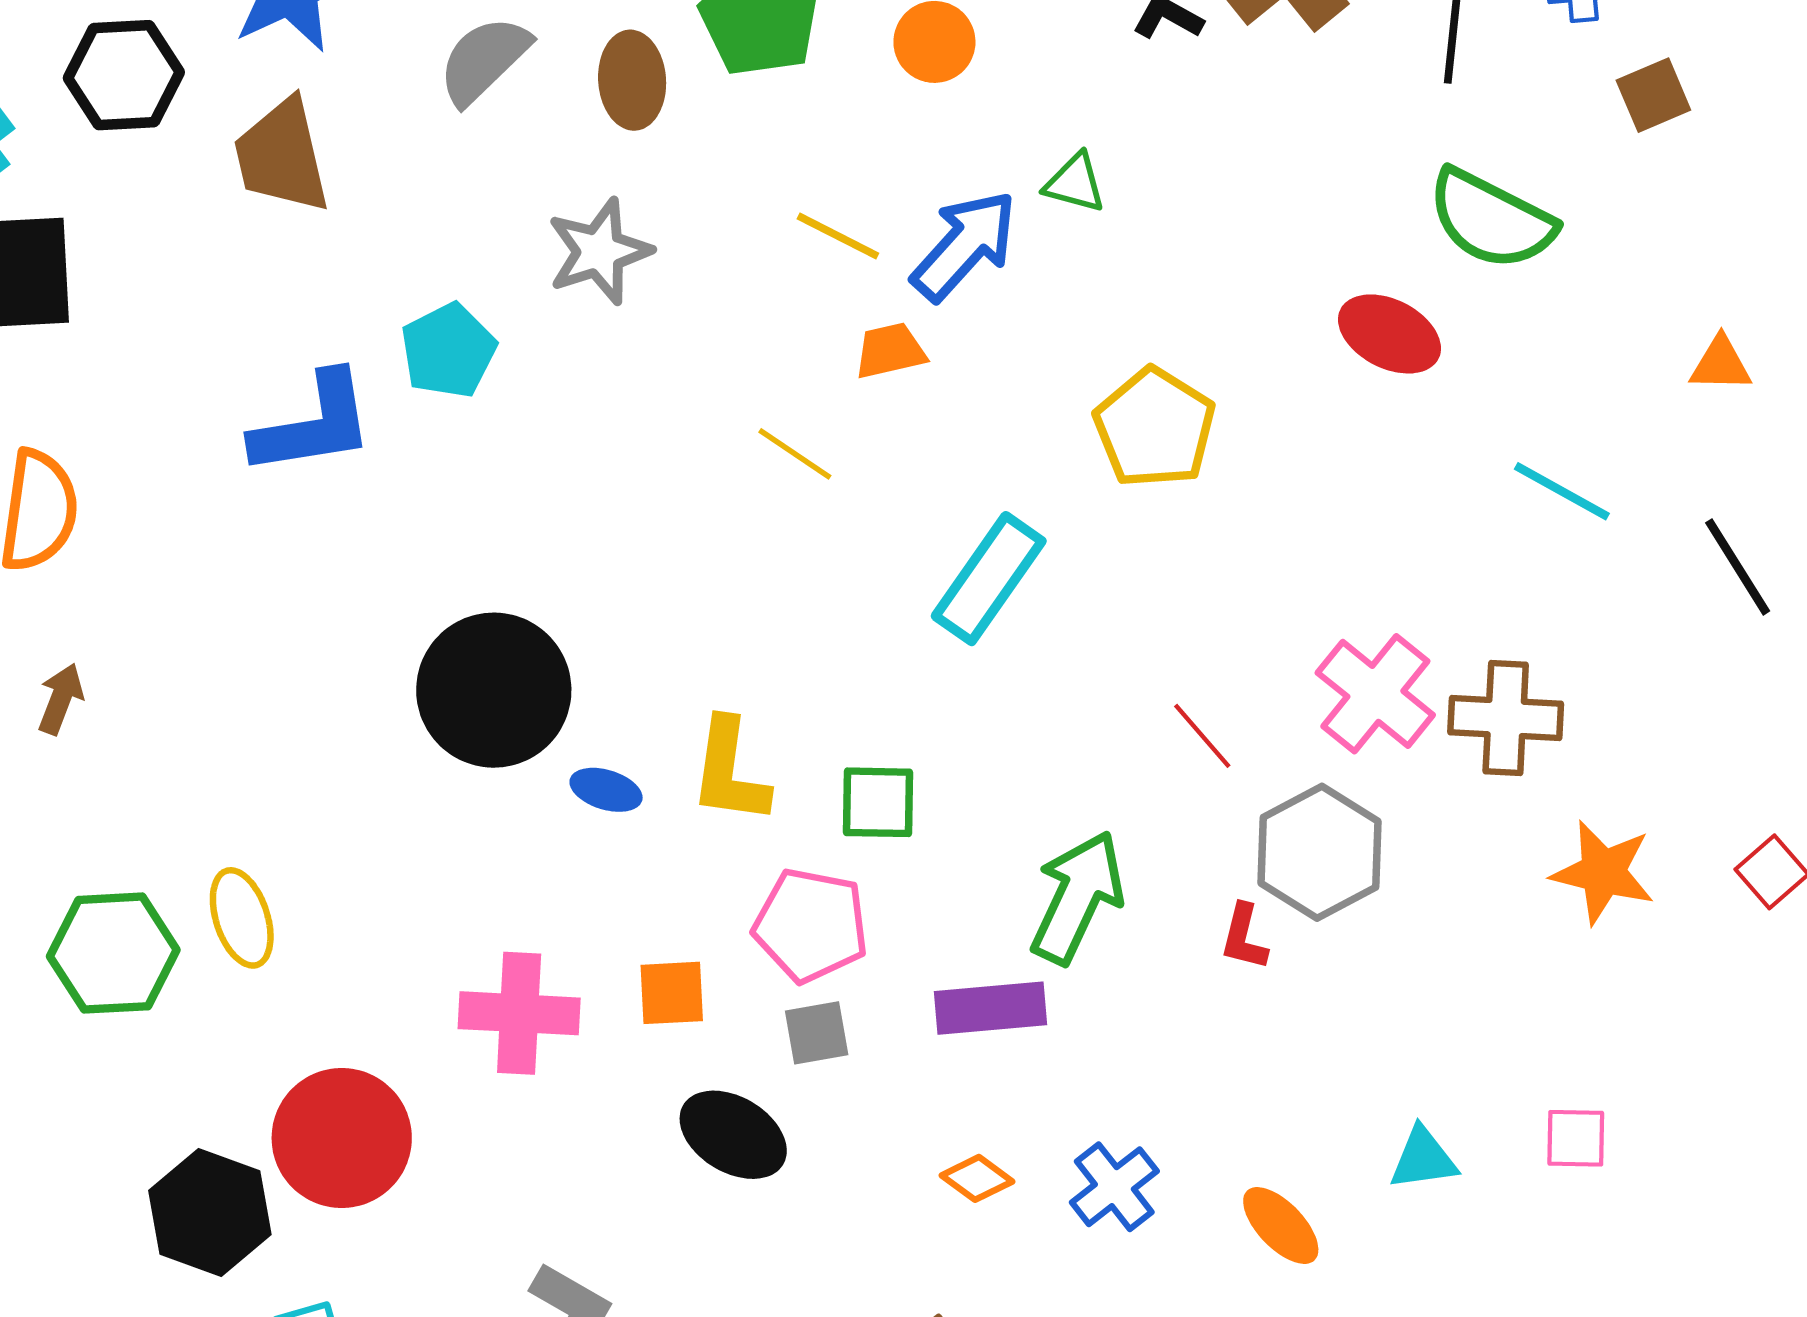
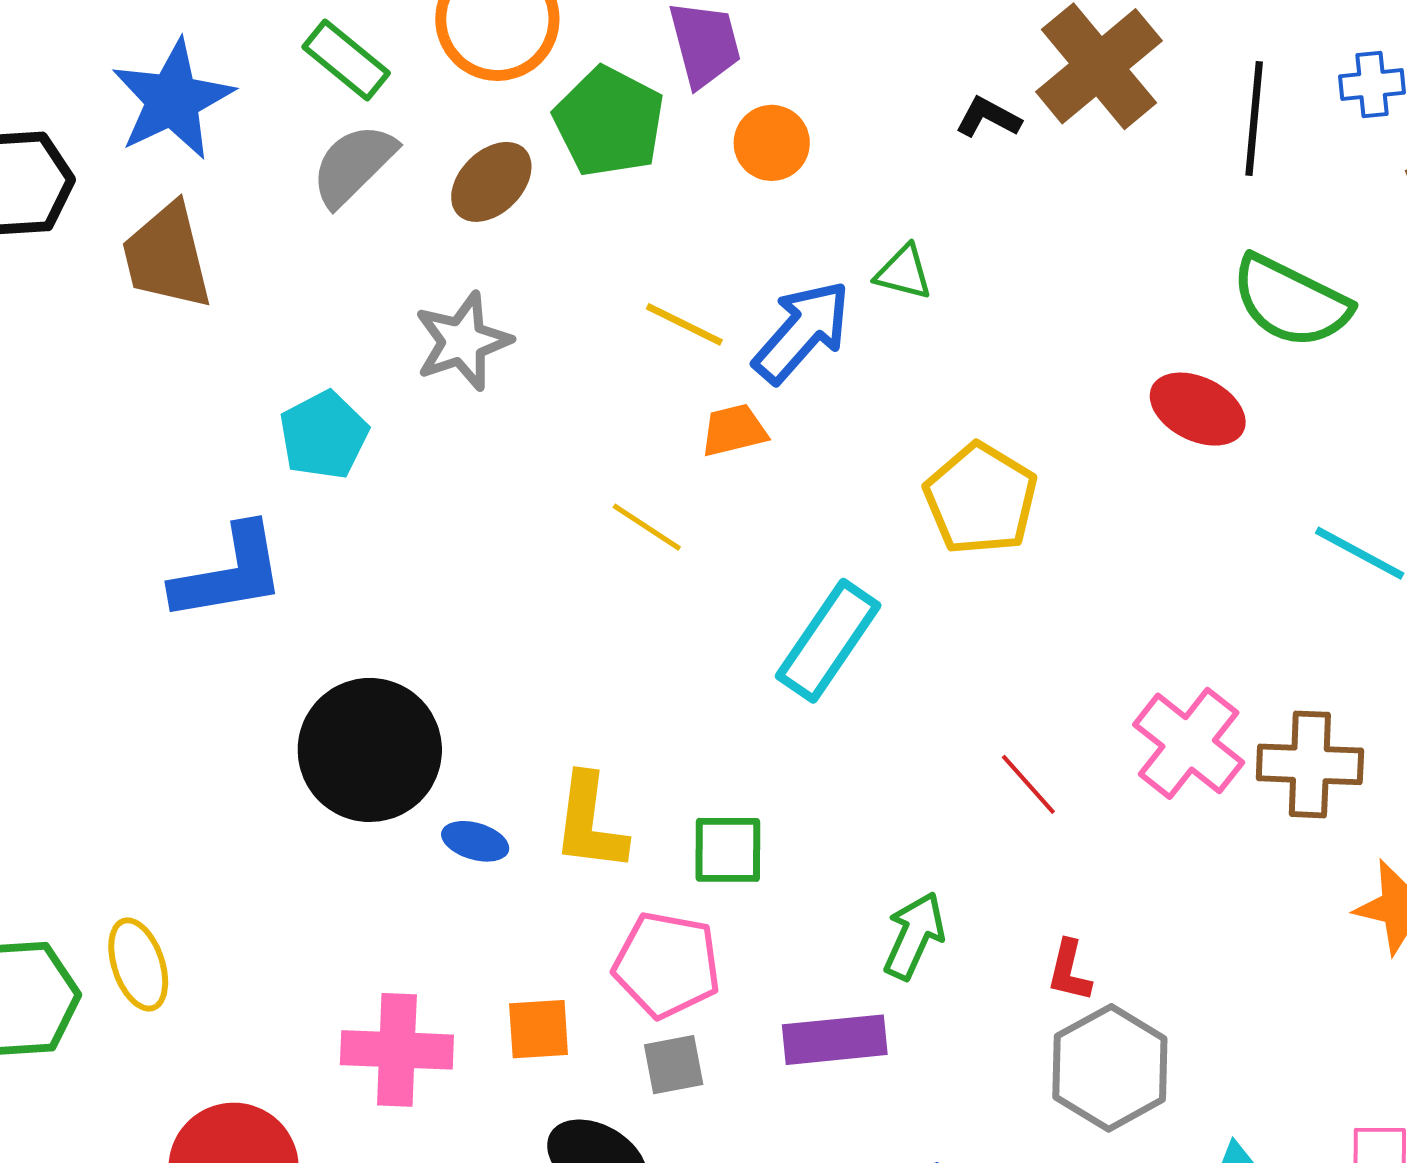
brown ellipse: (632, 80) -> (491, 182), turned 50
blue L-shape: (313, 424) -> (229, 573), moved
gray hexagon: (1319, 852) -> (1110, 1068), moved
green arrow: (1077, 897) -> (914, 936), size x0.7

